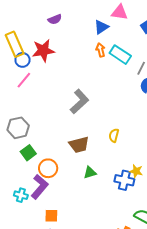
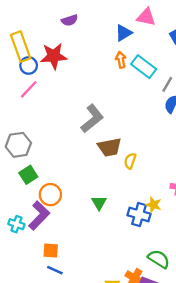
brown trapezoid: (79, 145) -> (109, 147), moved
green triangle: (90, 173) -> (99, 203), turned -48

